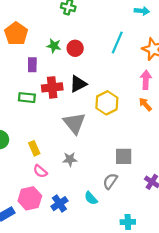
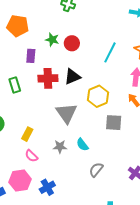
orange pentagon: (16, 34) -> (18, 26), turned -30
cyan line: (117, 42) -> (110, 52), moved
green rectangle: (27, 98) -> (15, 85), moved, turned 63
yellow rectangle: (34, 148) -> (27, 134), turned 48
gray square: (124, 156) -> (114, 123), moved
cyan semicircle: (91, 198) -> (82, 145), moved

